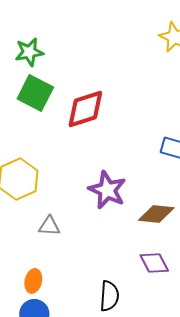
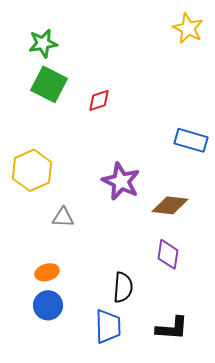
red diamond: (85, 109) -> (99, 100), size x0.6
purple diamond: (154, 263) -> (168, 254), turned 36
orange ellipse: (33, 281) -> (47, 272), turned 60

